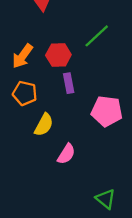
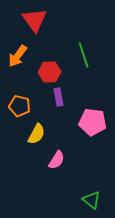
green line: (97, 36) -> (84, 55), turned -65
orange arrow: (22, 56) -> (18, 56), moved

